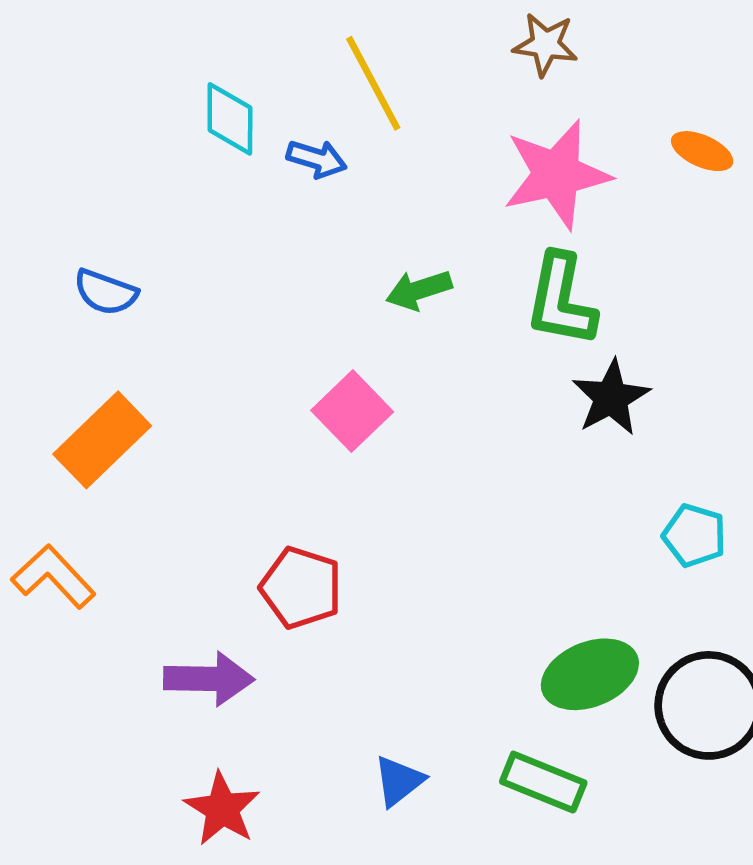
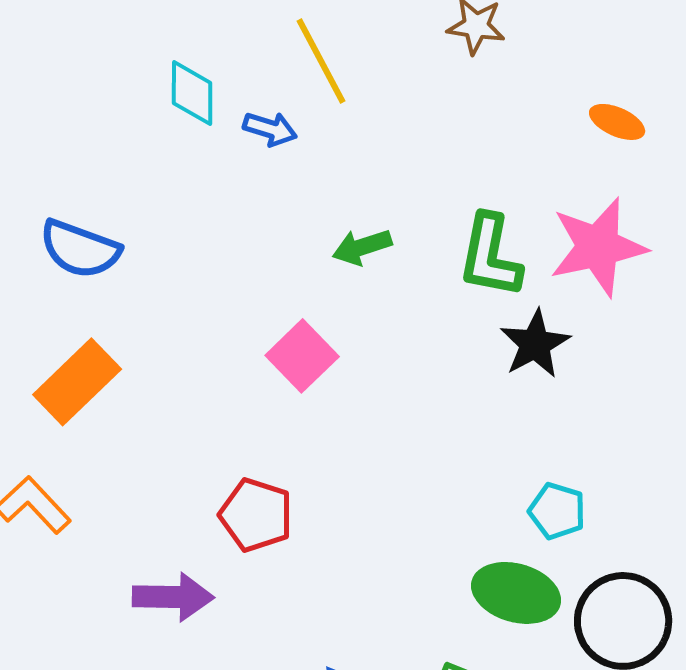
pink star: (557, 174) -> (598, 247), moved
blue semicircle: (106, 292) -> (80, 249), size x1.4
cyan pentagon: (694, 535) -> (557, 511), moved
green ellipse: (590, 674) -> (516, 593), turned 38

